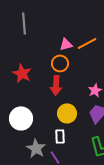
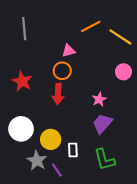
orange line: (87, 43) -> (91, 26), moved
yellow circle: (67, 113) -> (51, 139), moved
white rectangle: (60, 136) -> (73, 150), moved

